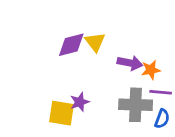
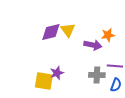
orange star: (151, 70) -> (108, 35), moved
gray cross: (136, 105) -> (97, 75), size x0.7

